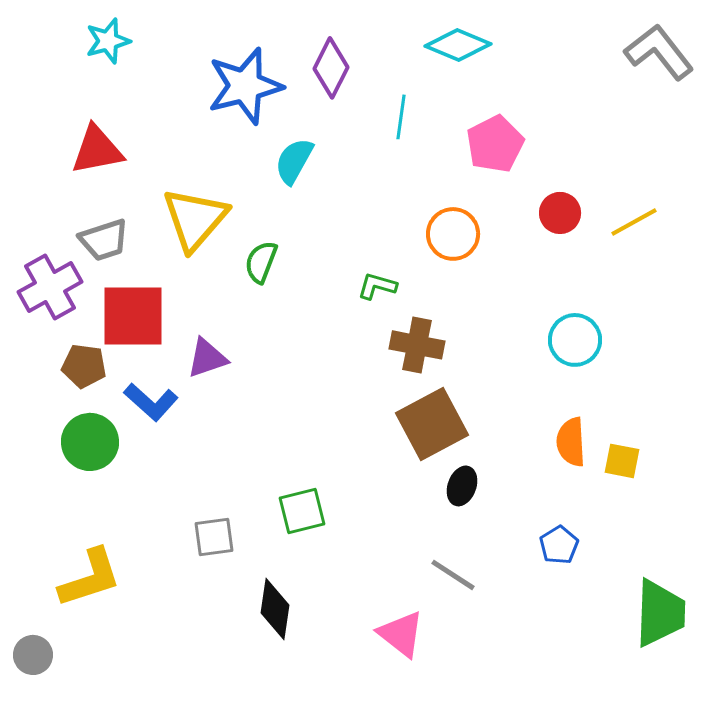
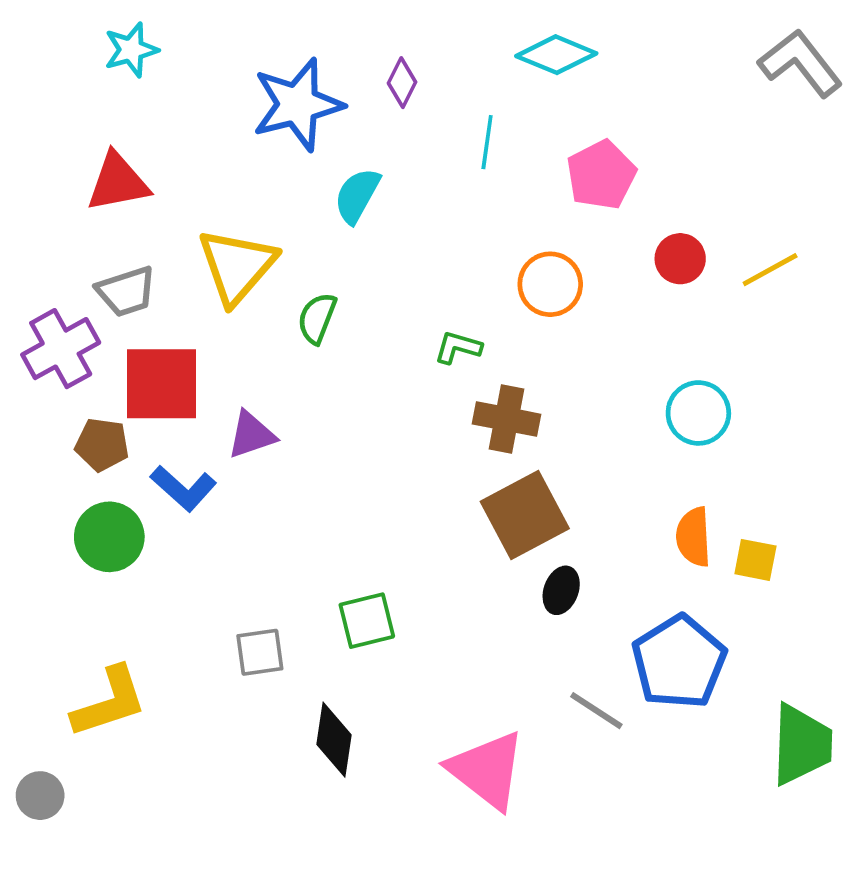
purple diamond: (331, 68) -> (402, 83), size x0.7
blue pentagon: (559, 545) -> (679, 662), size x2.0
gray line: (453, 575) -> (596, 711), moved
pink triangle: (401, 634) -> (487, 770), size x1.4

